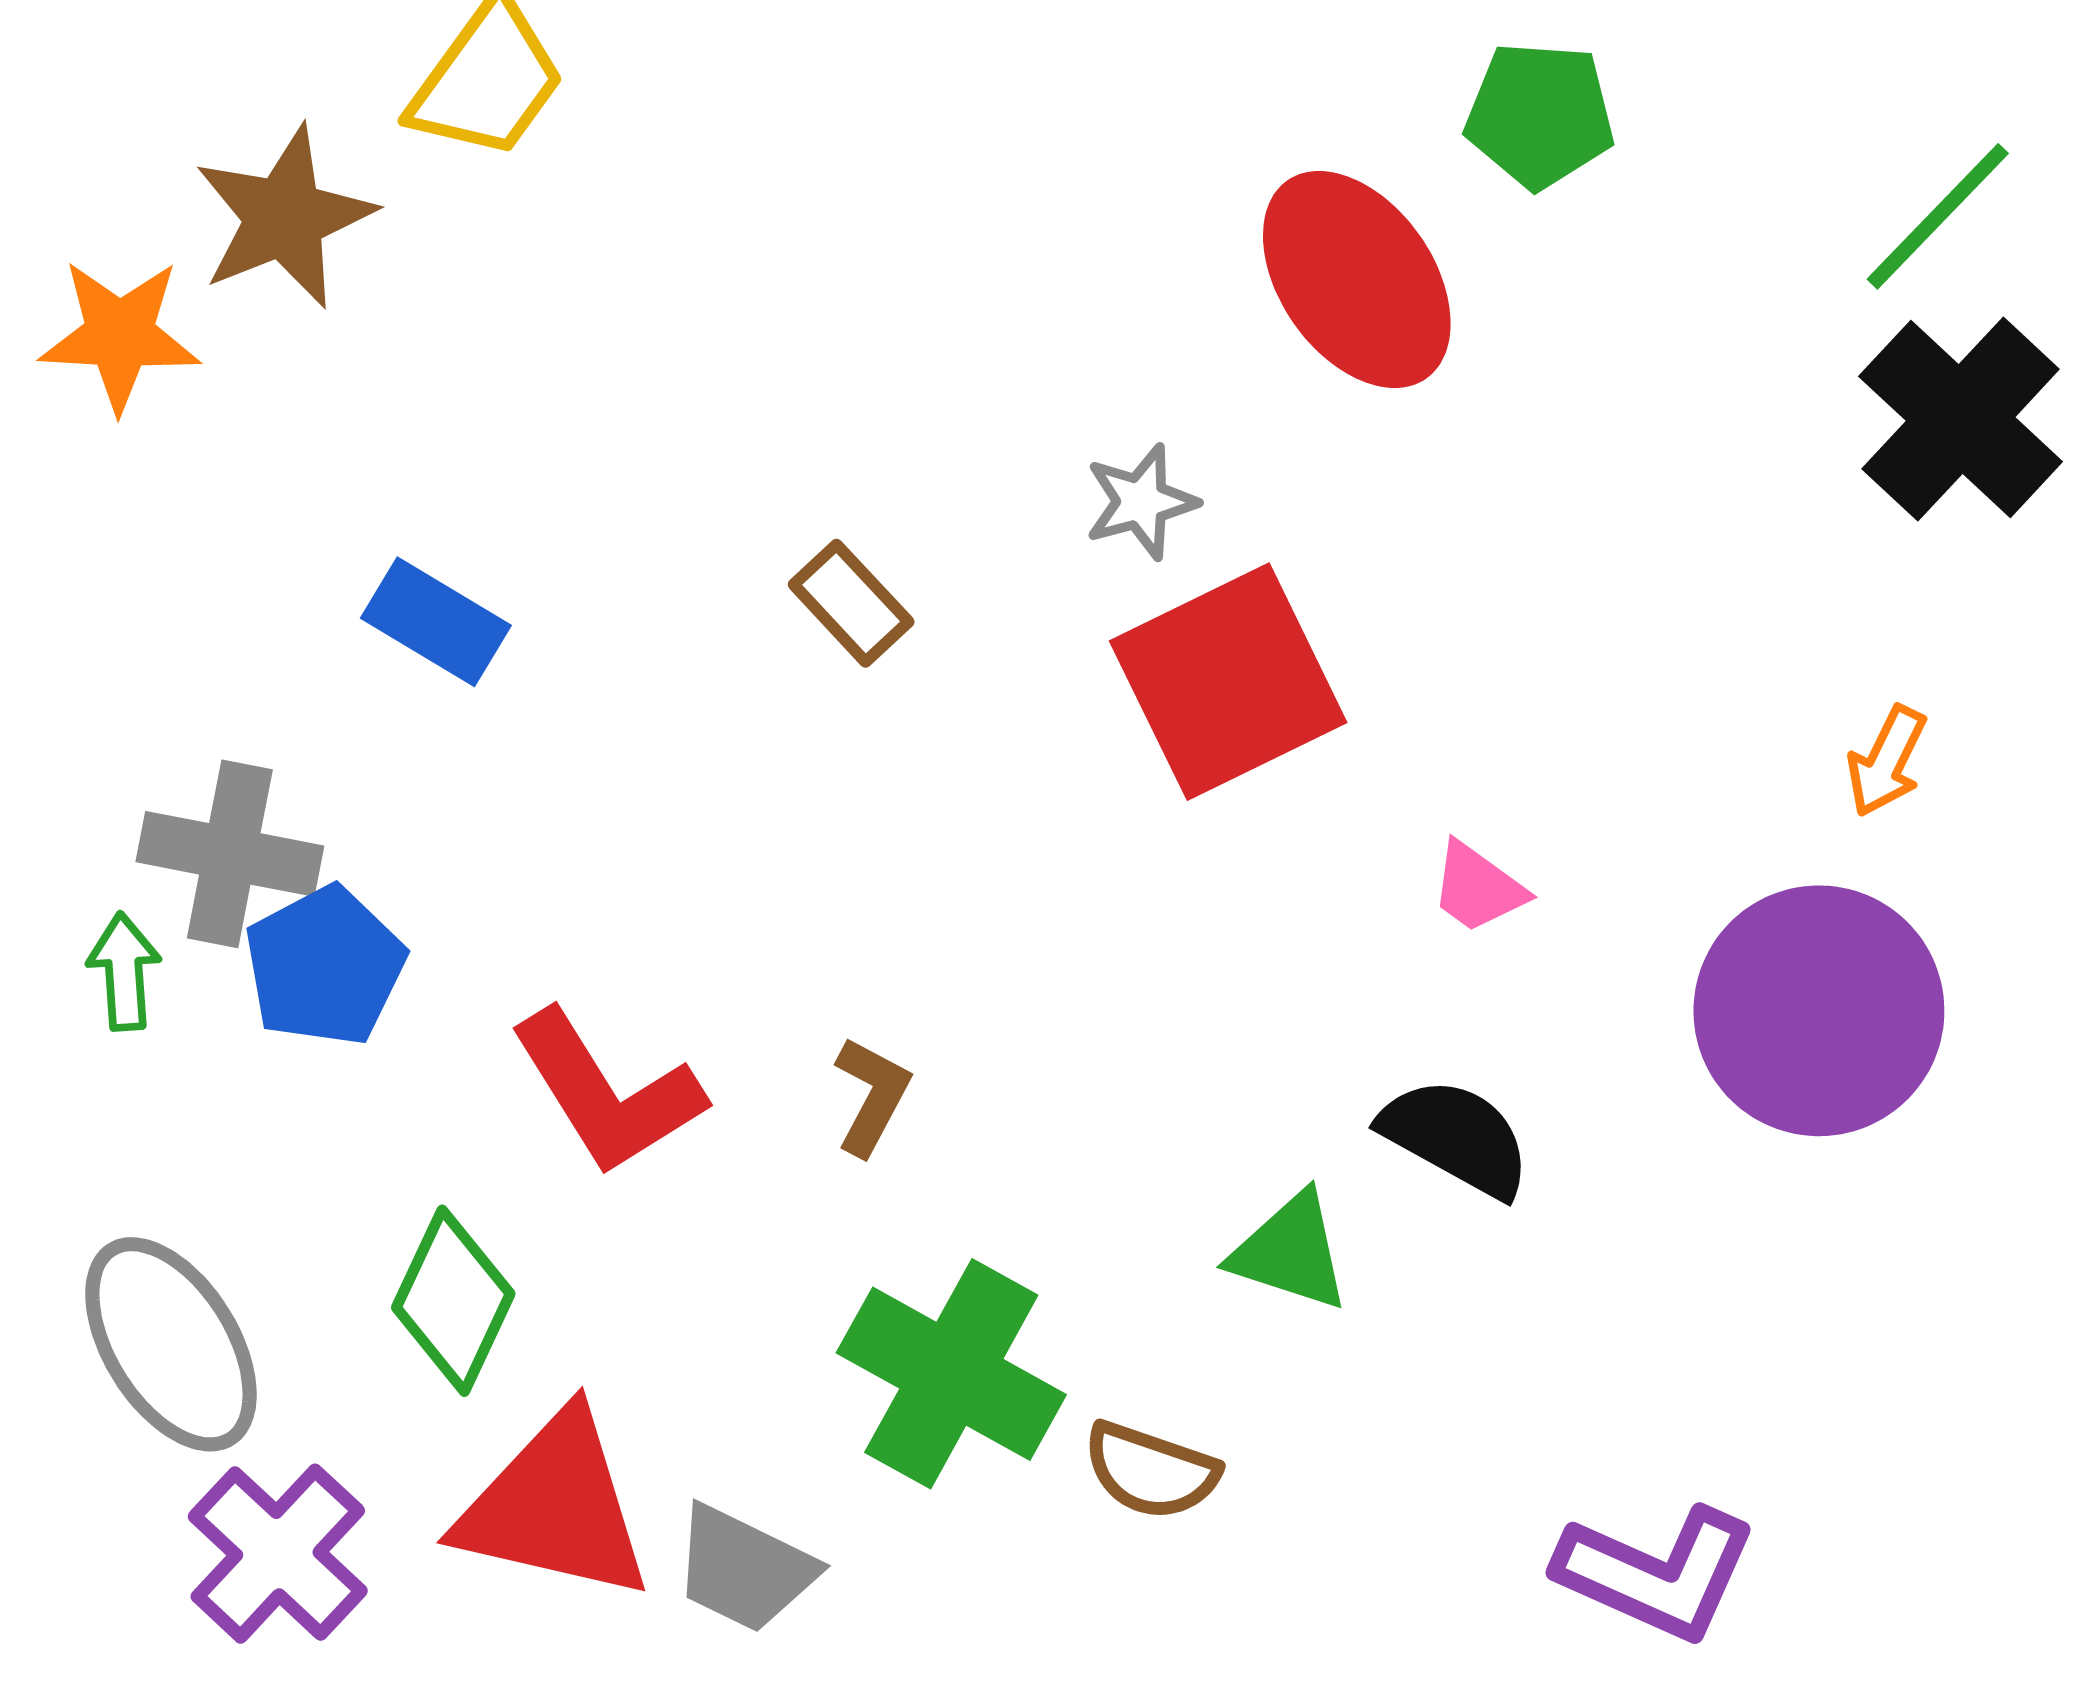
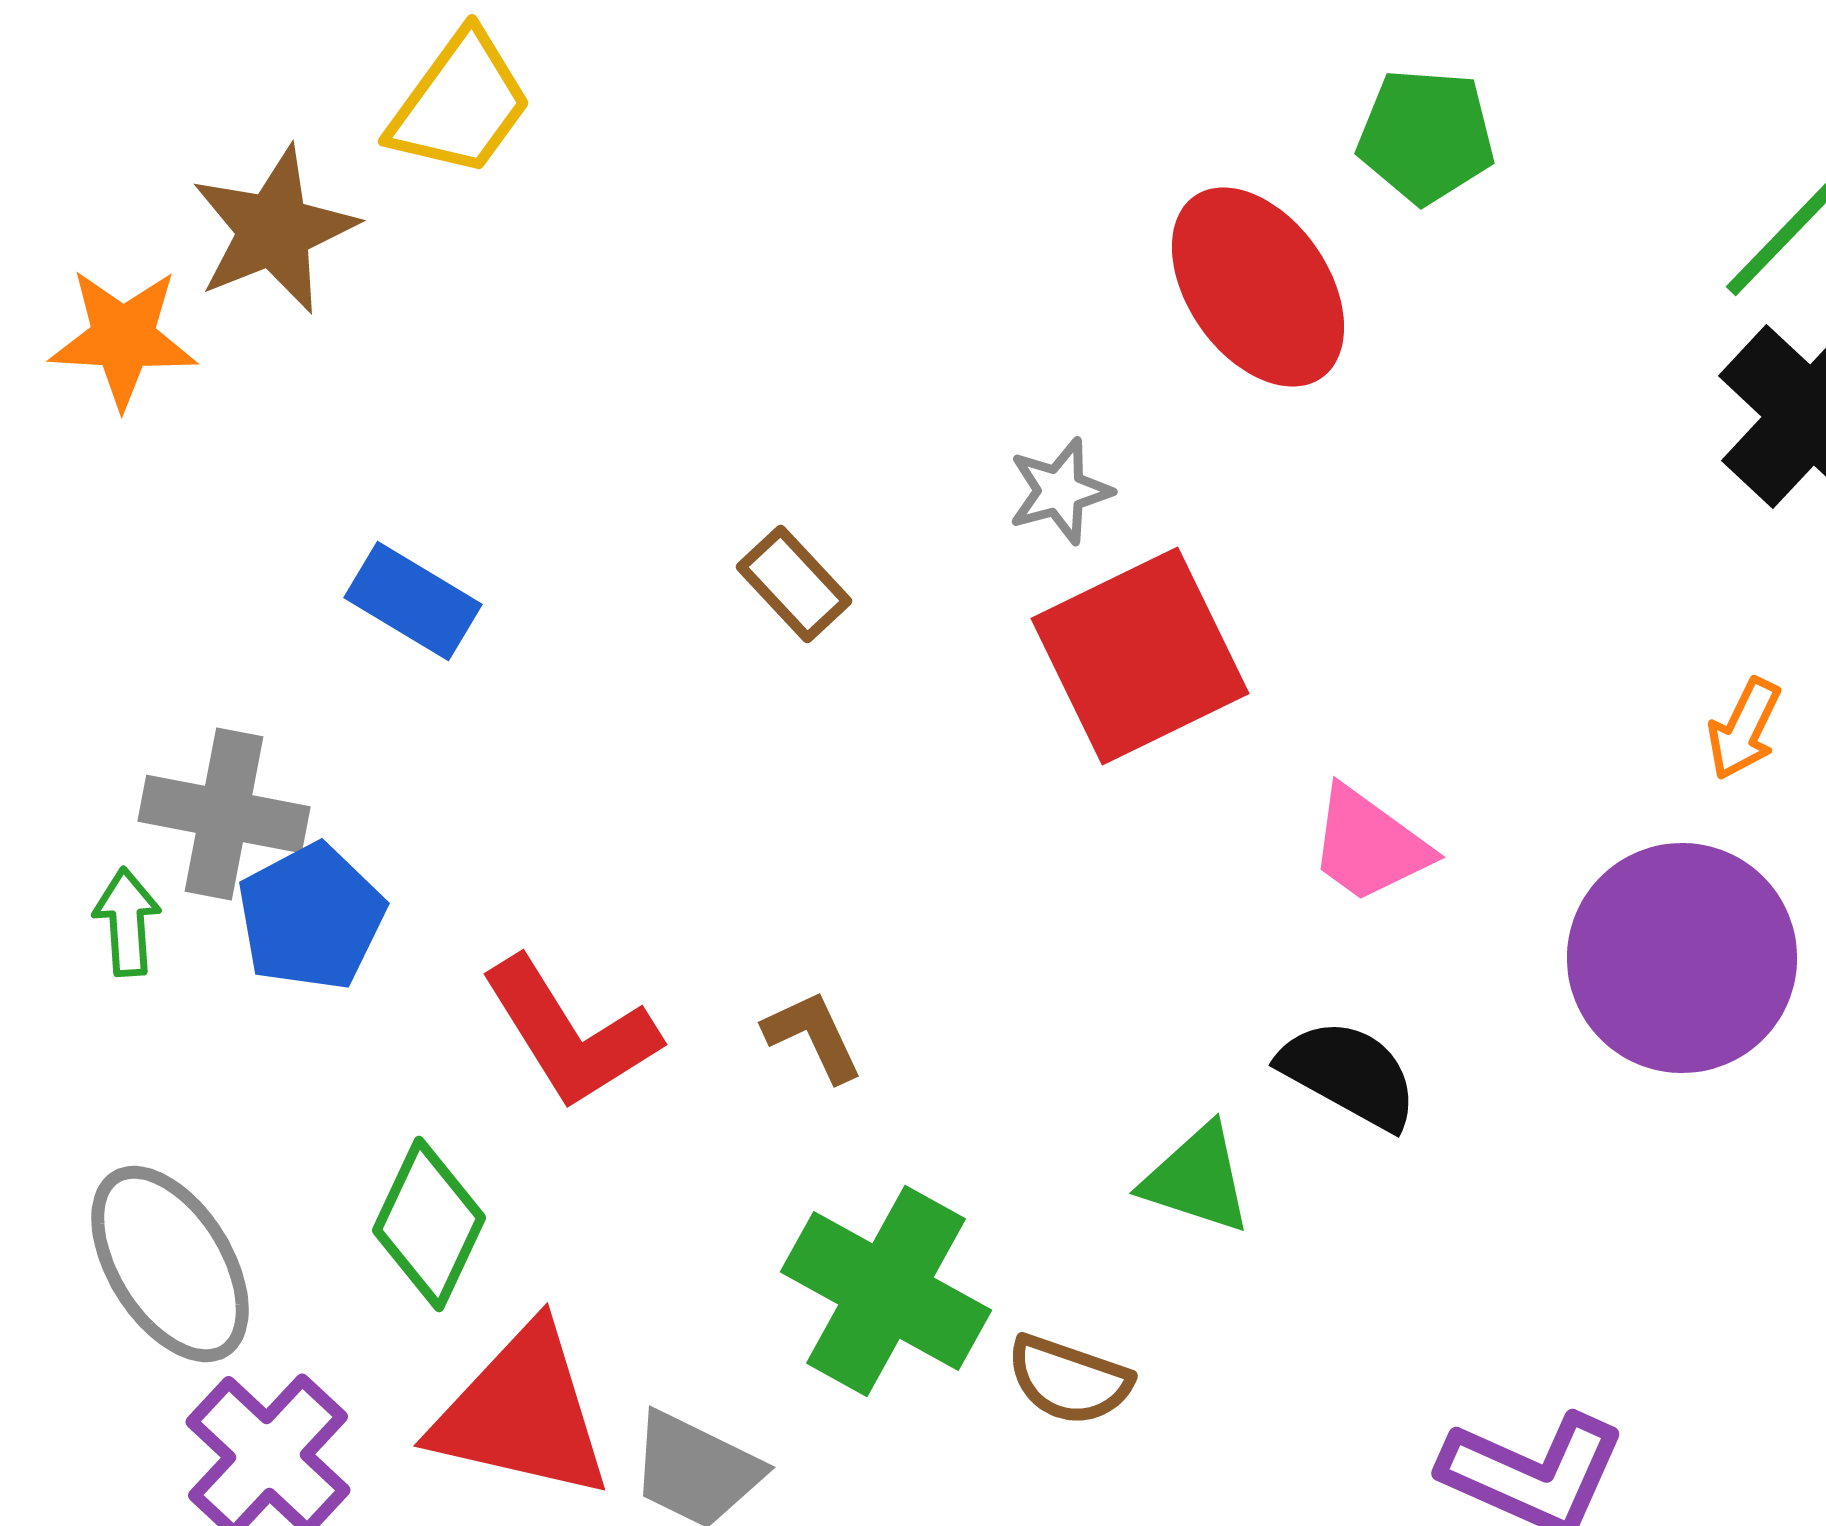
pink trapezoid: (1478, 888) -> (1369, 845), size x1.4
brown L-shape: (872, 1096) -> (813, 1036), turned -53

